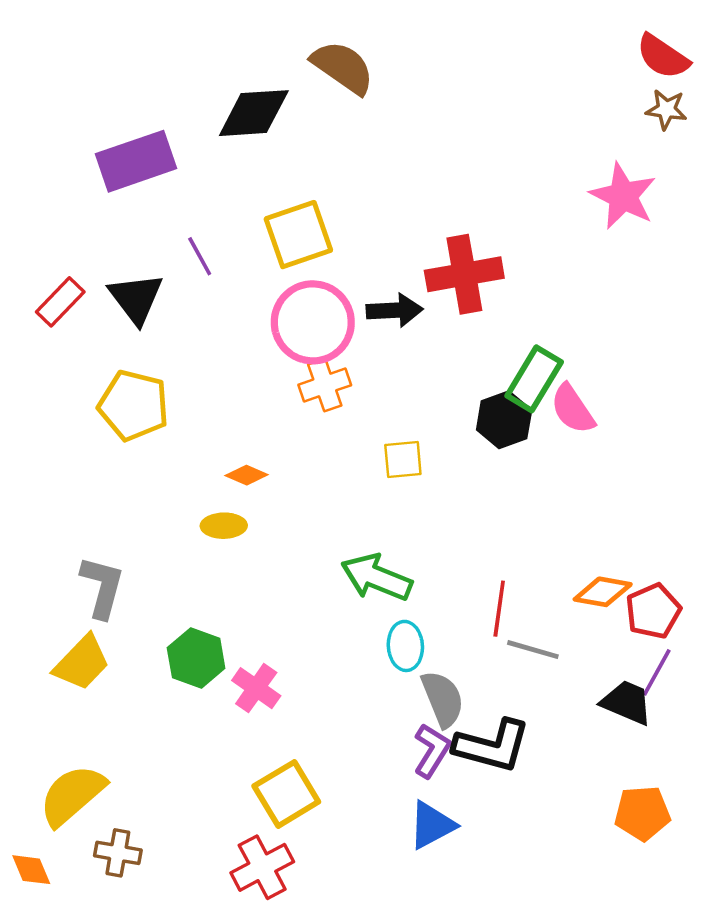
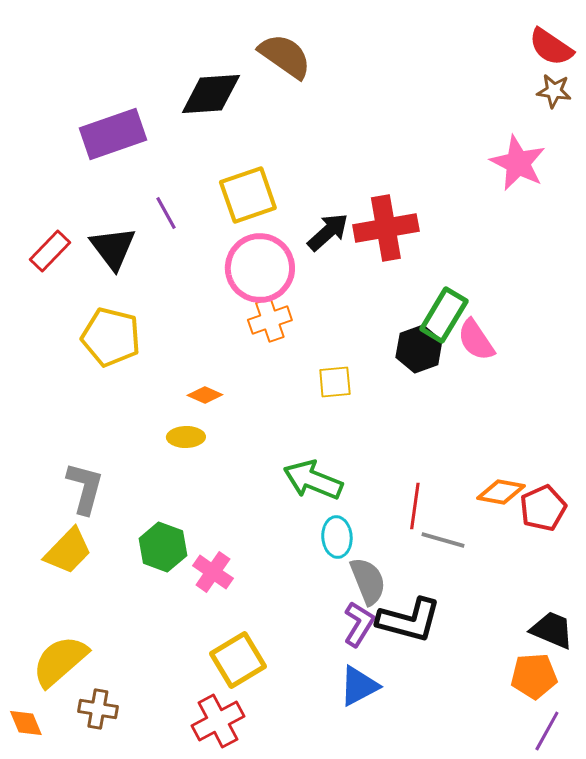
black arrow: (395, 310) -> (328, 232), moved, turned -39
purple line: (657, 672) -> (547, 731), moved
black trapezoid: (627, 702) -> (552, 630), moved

